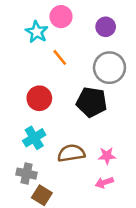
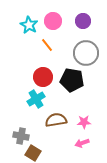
pink circle: (61, 17) -> (53, 21), moved
red circle: (39, 98) -> (43, 77), moved
cyan cross: (34, 138) -> (36, 99), moved

